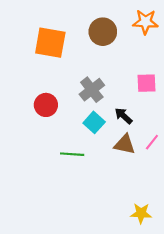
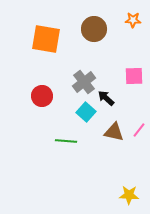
orange star: (145, 22) -> (133, 20), size x0.7
black arrow: (124, 116) -> (106, 98), moved

